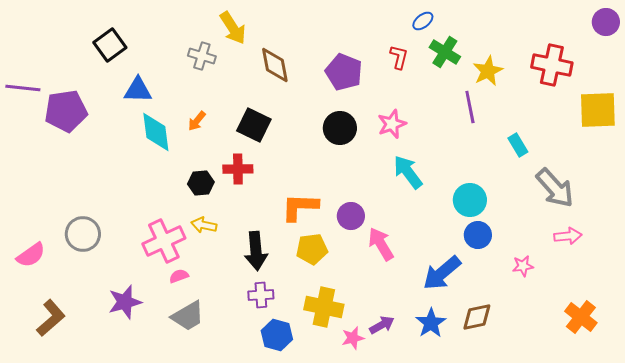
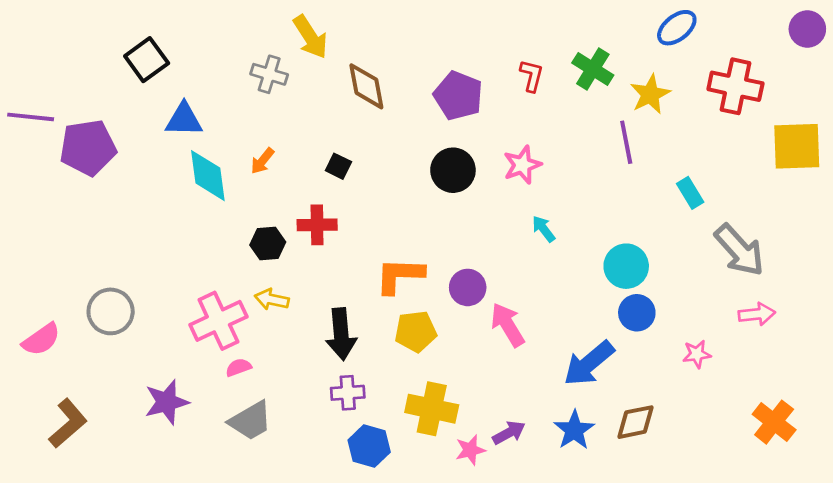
blue ellipse: (423, 21) -> (677, 28), moved, size x1.4
black square: (254, 125) -> (338, 166), size x0.6
cyan arrow: (408, 172) -> (544, 229), size x0.6

